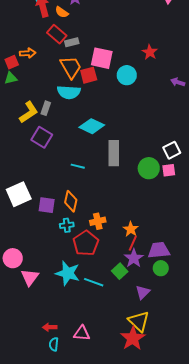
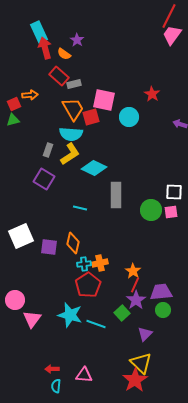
yellow L-shape: (29, 112) -> (70, 154), moved
white square: (172, 150) -> (174, 192), turned 30
cyan cross: (67, 225) -> (84, 264), moved

